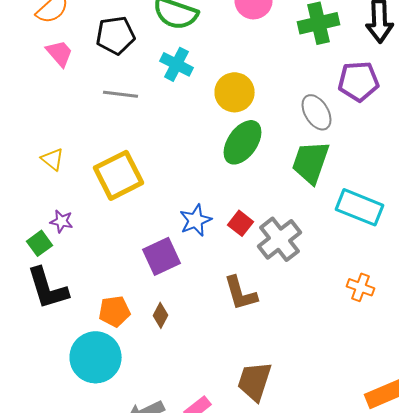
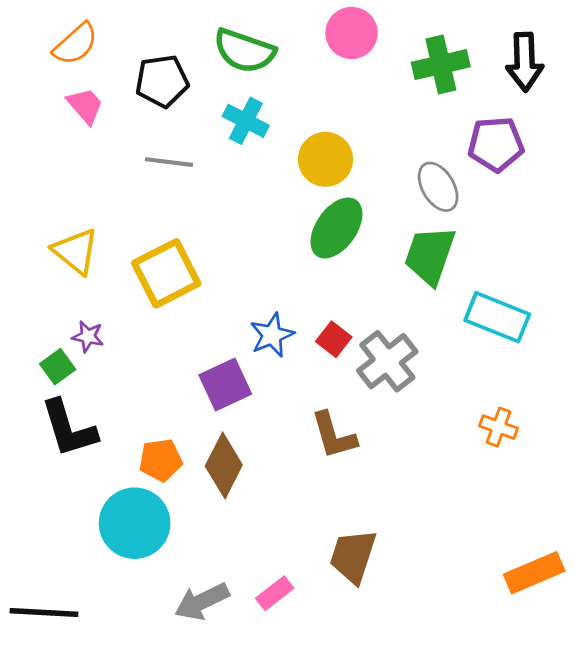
yellow triangle: (52, 159) -> (76, 251), size x1.5
brown diamond: (160, 315) -> (224, 466), size x1.8

